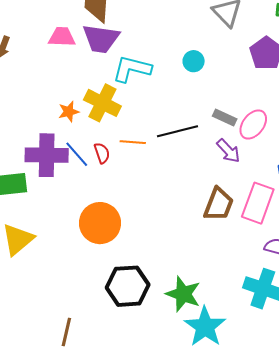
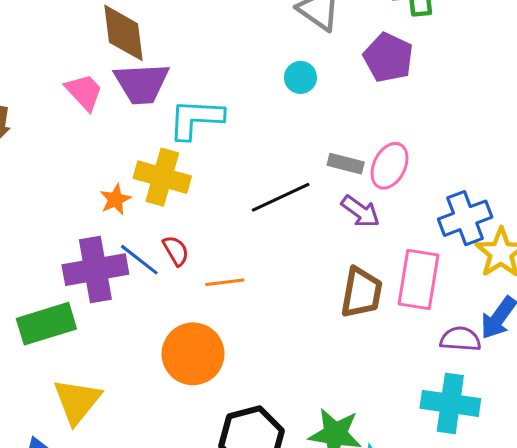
pink trapezoid: (62, 37) -> (84, 92), turned 56
cyan circle: (194, 61) -> (300, 77), moved
orange line: (133, 142) -> (225, 282), moved

